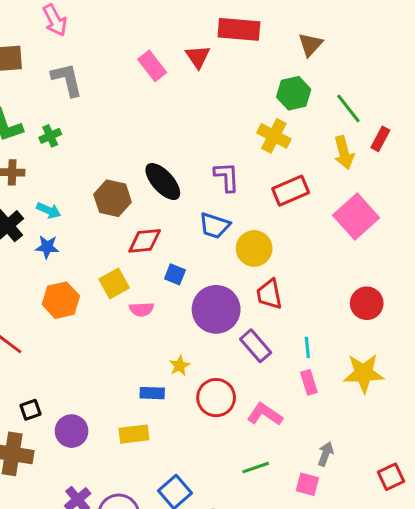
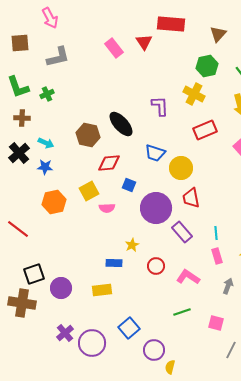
gray L-shape: (67, 80) -> (58, 57), turned 90
purple L-shape: (227, 177) -> (160, 106), moved
red circle: (216, 398) -> (156, 266), size x0.7
black square: (30, 410) -> (34, 274), size x1.5
gray arrow: (326, 454) -> (228, 286), moved

